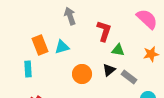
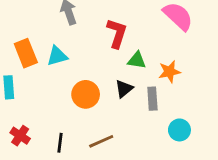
orange star: (151, 54) -> (169, 72), moved
gray rectangle: (129, 77) -> (152, 99), turned 49

